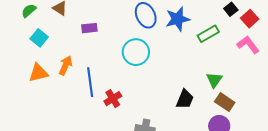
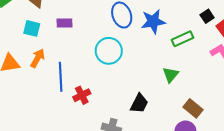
cyan square: (39, 38) -> (32, 28), moved, turned -30
green triangle: (214, 80) -> (171, 75), moved
black trapezoid: (185, 99) -> (139, 103), moved

